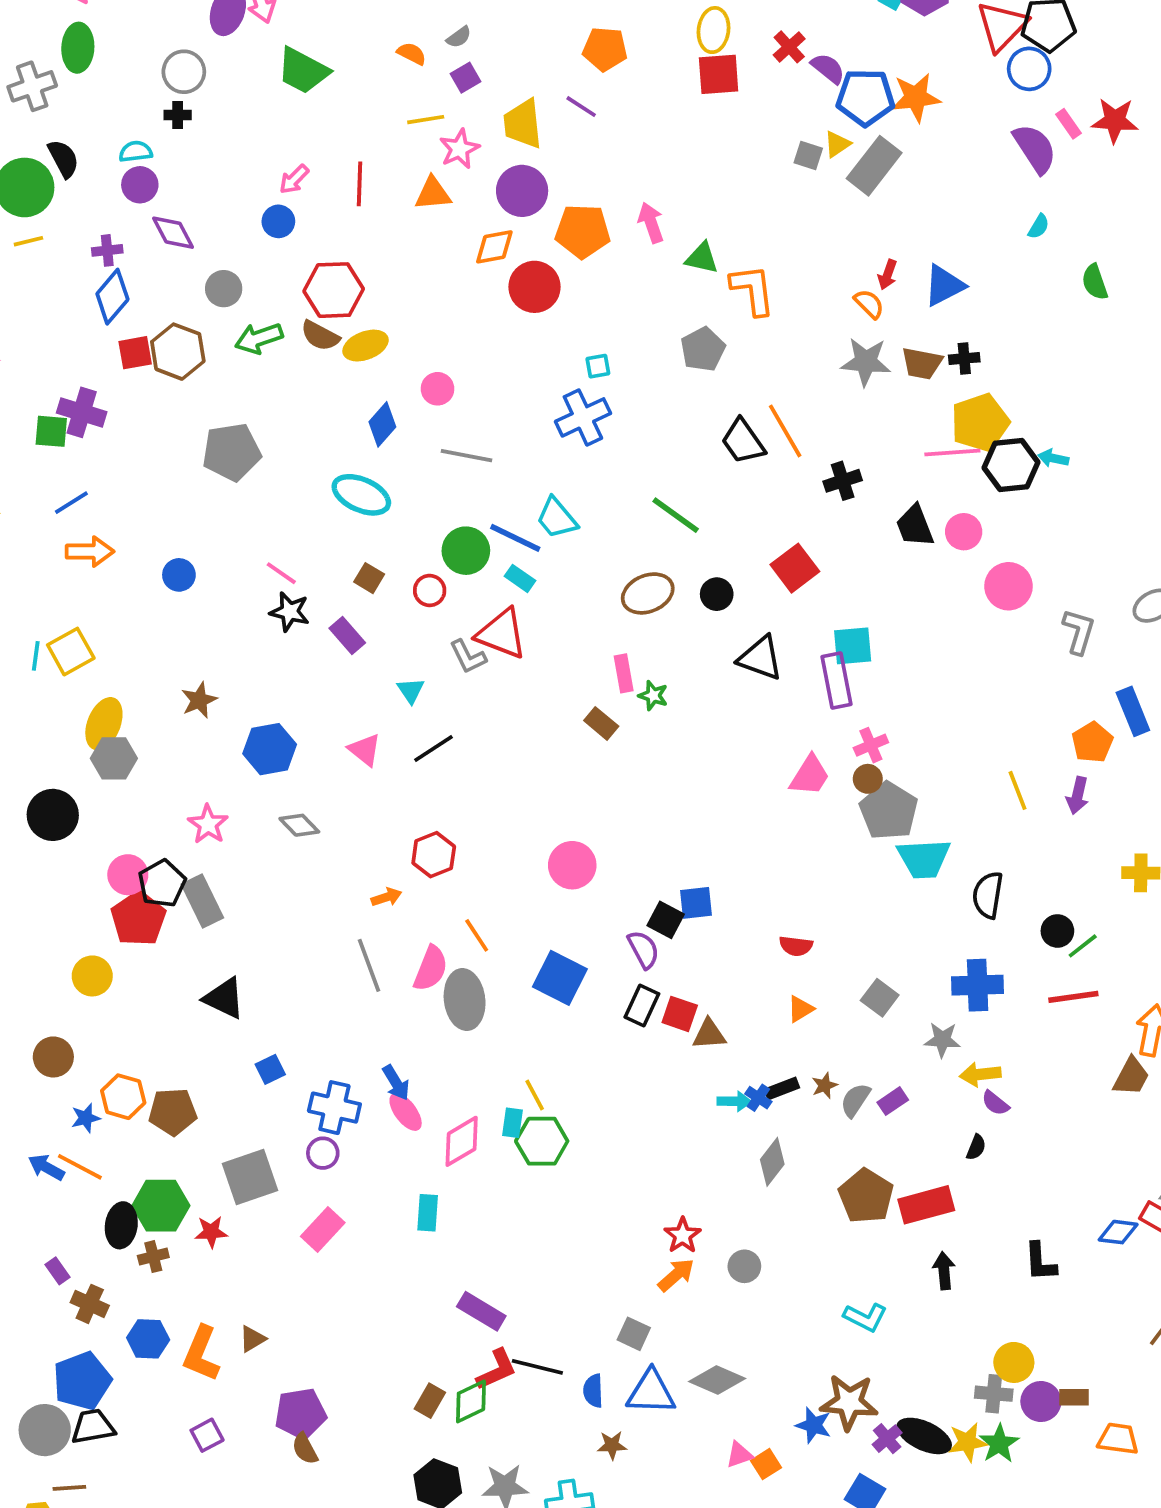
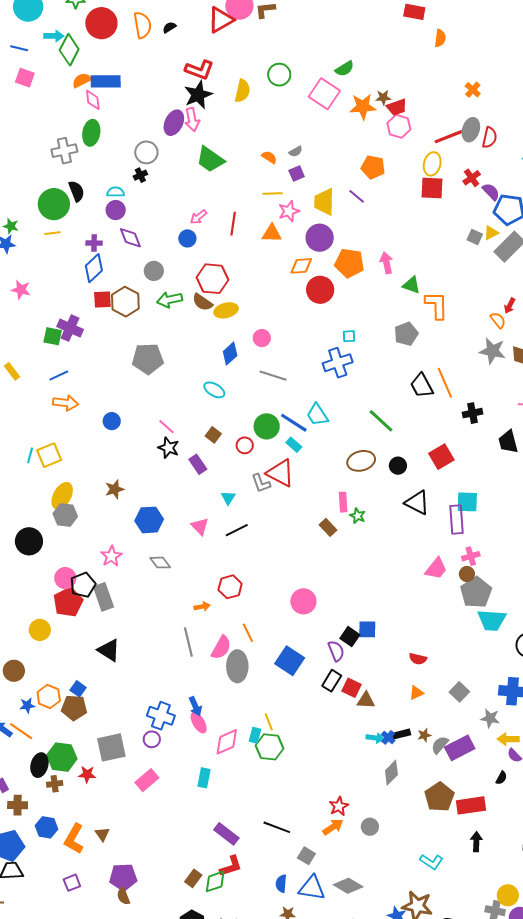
black cross: (178, 115) -> (140, 175), turned -32
cyan ellipse: (361, 495) -> (214, 390), size x0.7
blue square: (270, 1069) -> (78, 689), moved, turned -35
purple rectangle: (893, 1101) -> (460, 748), size x1.8
brown cross: (90, 1304) -> (18, 805), turned -30
brown triangle: (252, 1339) -> (102, 834), turned -42
black line: (537, 1367) -> (277, 827), moved

